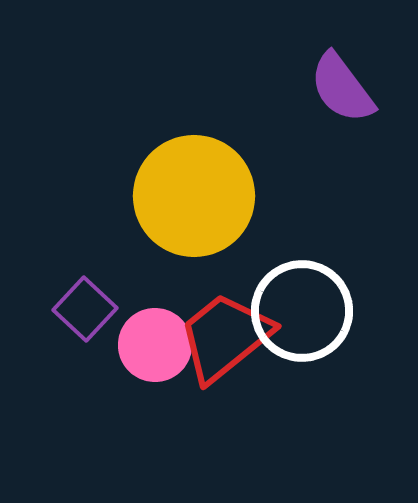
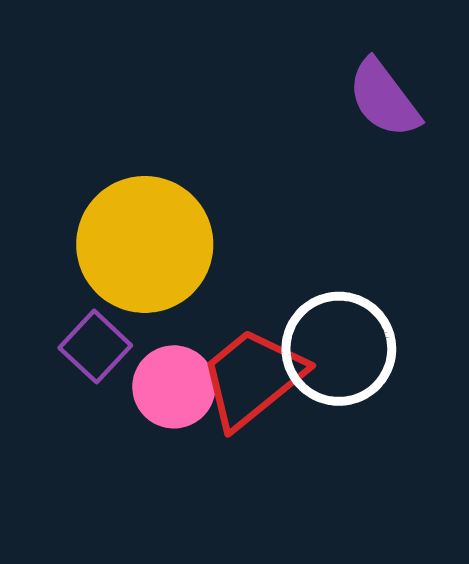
yellow circle: (194, 196) -> (145, 244), moved

